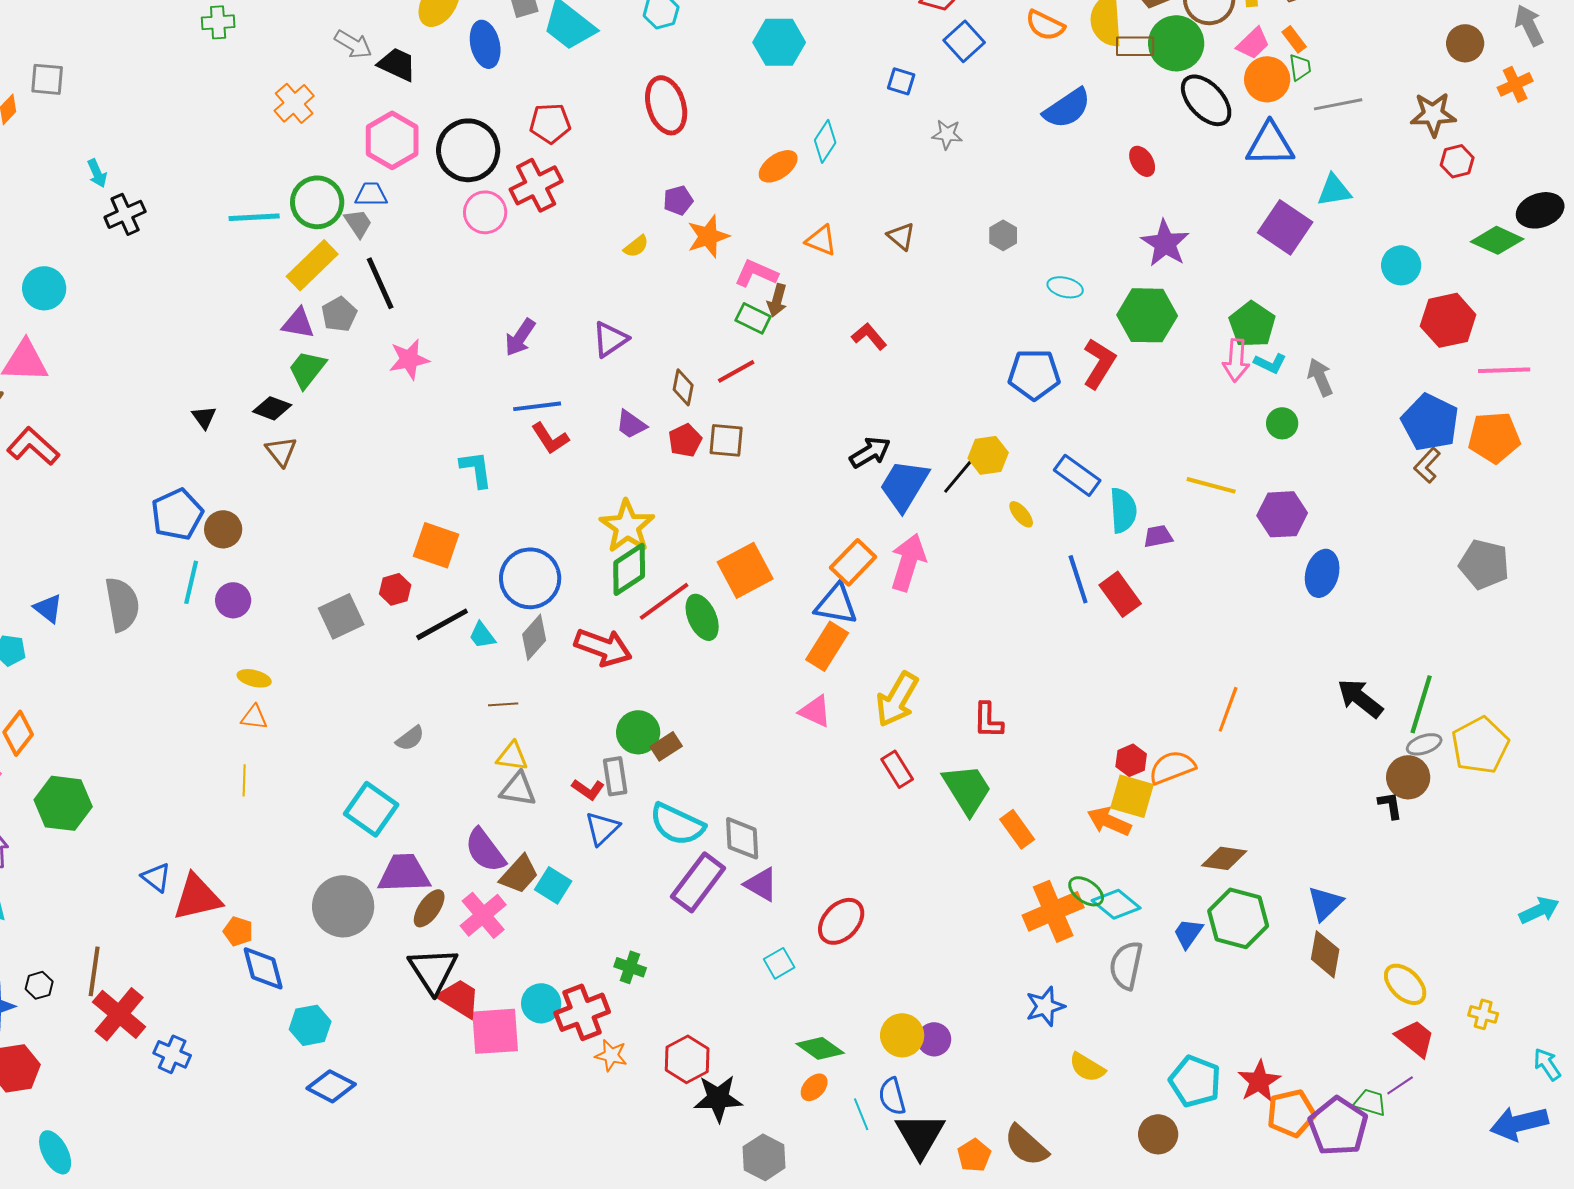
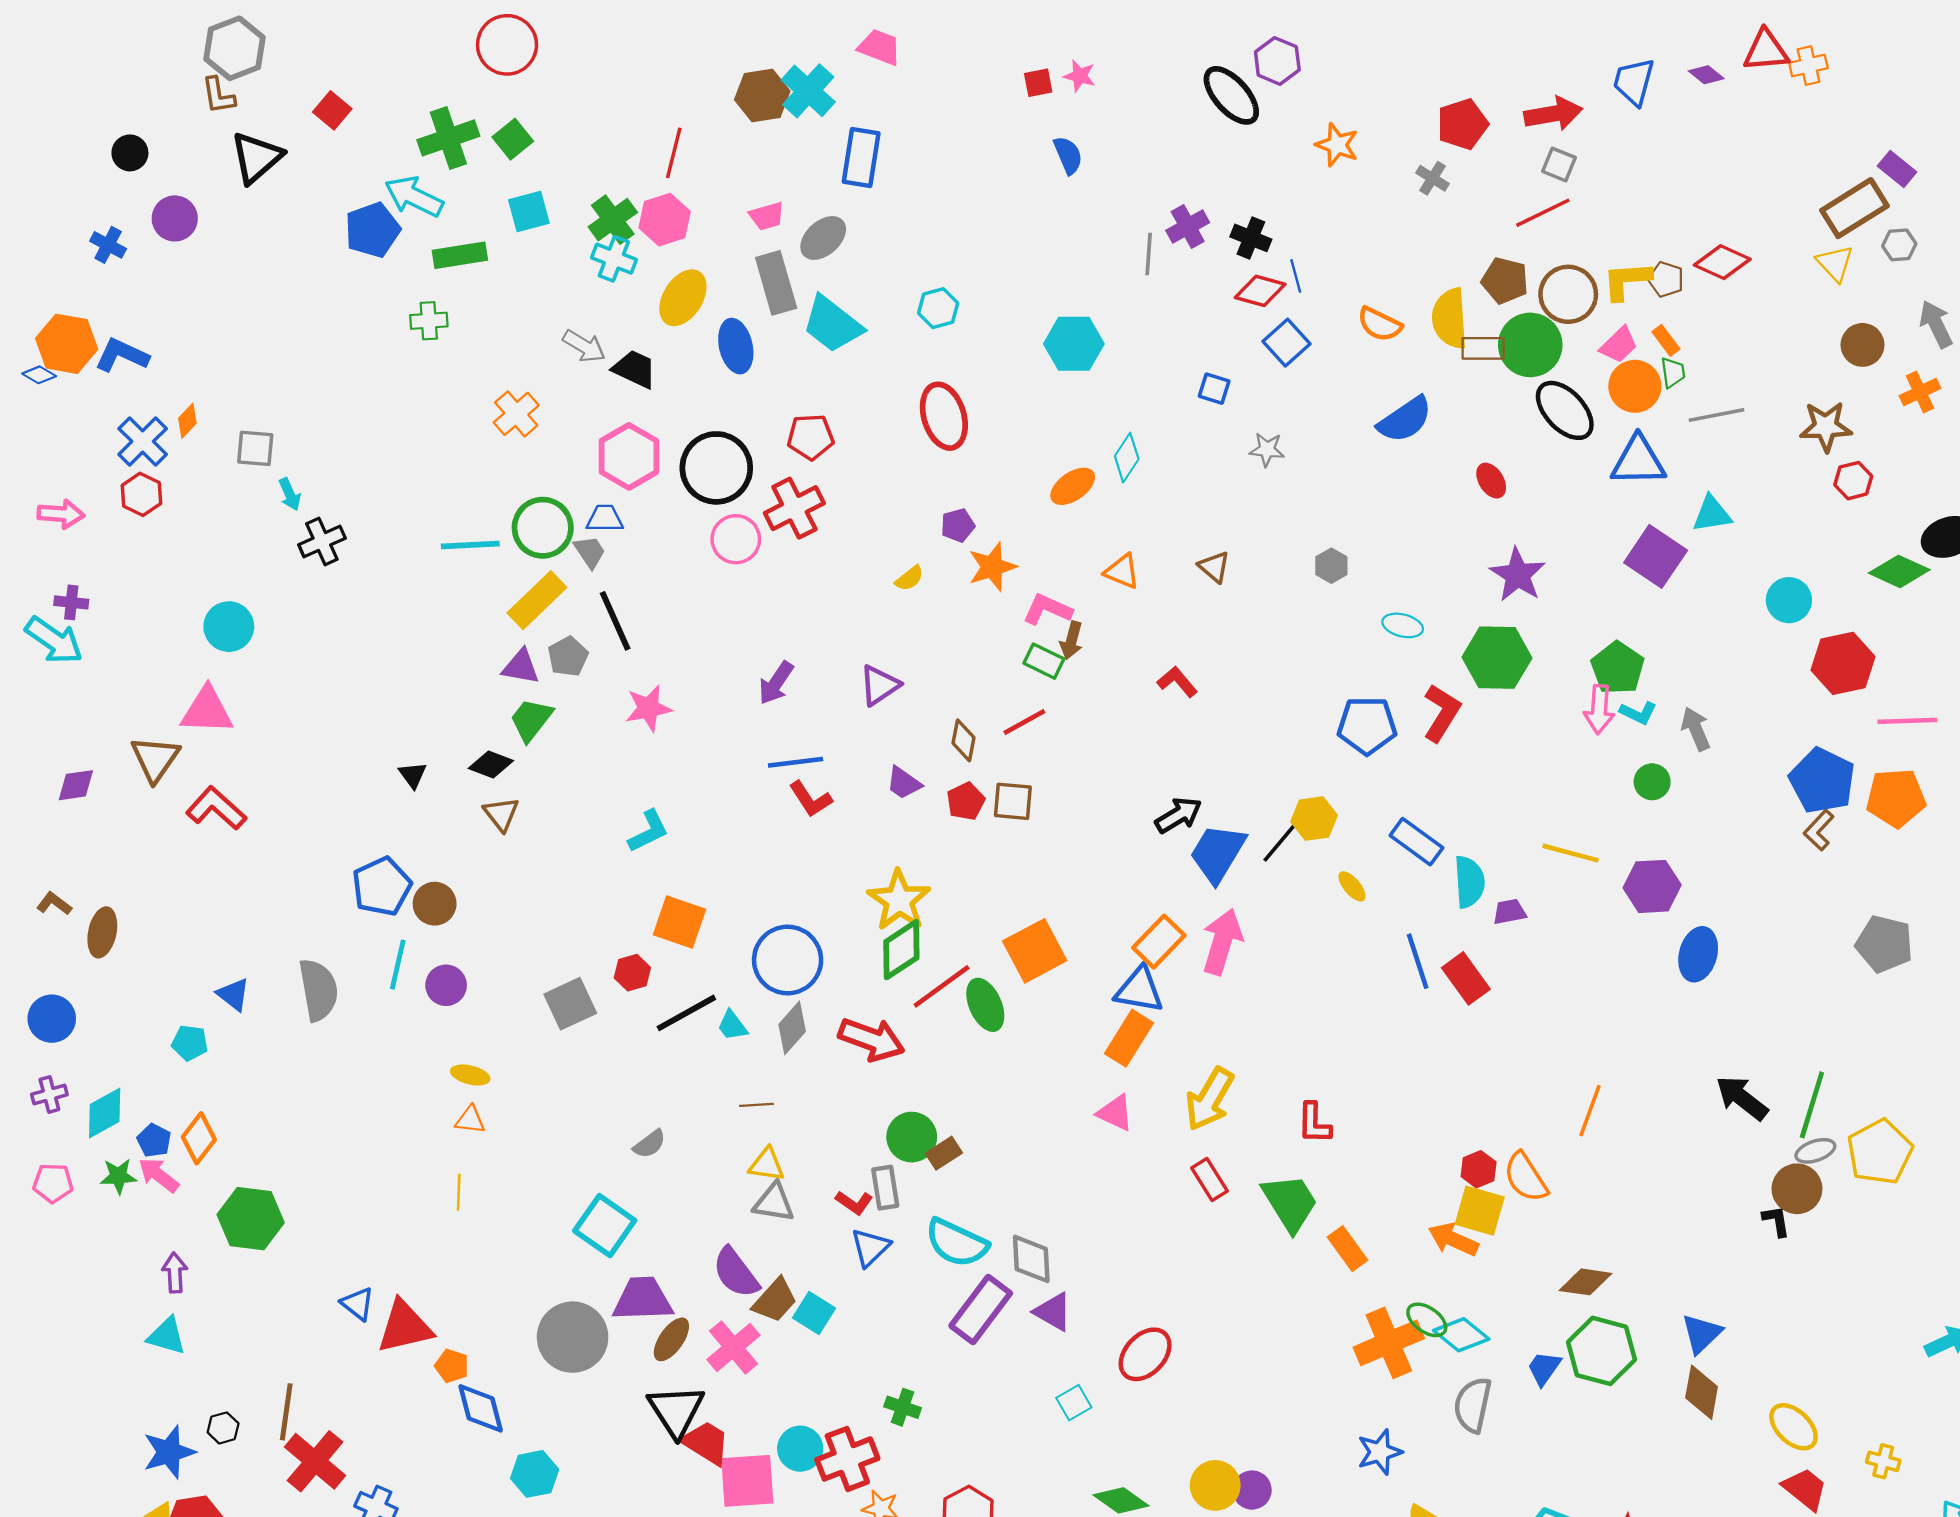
gray square: (47, 79) -> (255, 448), moved
cyan L-shape: (476, 469) -> (648, 831), moved, turned 72
orange semicircle: (1172, 767) -> (1526, 1177), turned -102

